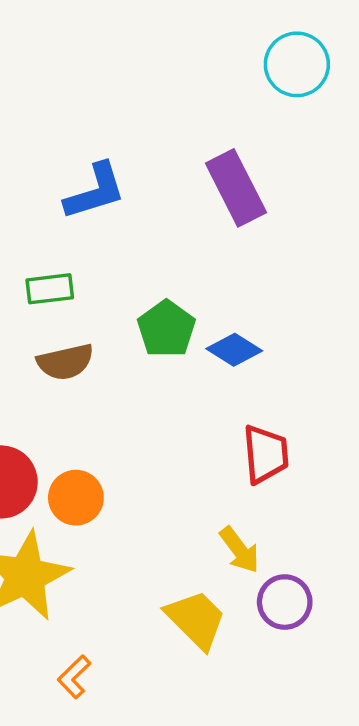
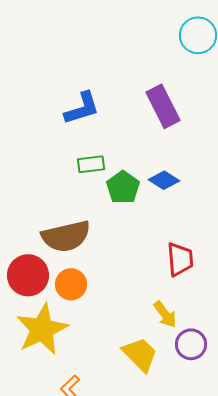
green rectangle: (50, 289) -> (91, 164), moved
blue diamond: (234, 350) -> (164, 180), moved
brown semicircle: (65, 362) -> (66, 236), moved, size x1.5

